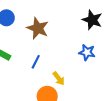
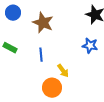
blue line: (36, 62) -> (41, 55), turned -32

